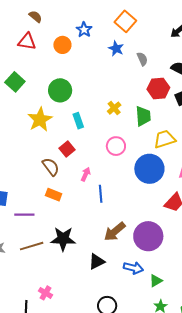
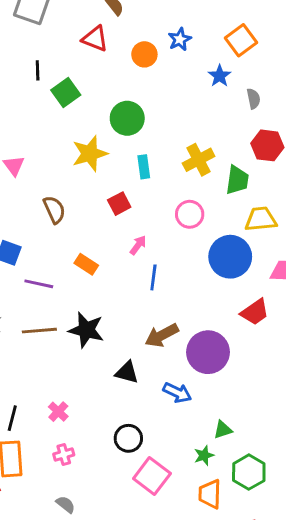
yellow cross: (114, 108) -> (199, 160), size x1.5
brown semicircle: (51, 167) -> (54, 210), moved
black triangle: (97, 262) -> (127, 372), turned 30
green triangle: (156, 281) -> (223, 430), moved
pink cross: (45, 293) -> (58, 412), moved

